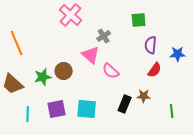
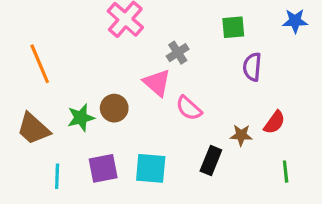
blue star: (178, 54) -> (295, 21), moved
red semicircle: (155, 70) -> (274, 122), moved
brown star: (144, 96) -> (241, 135), moved

